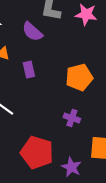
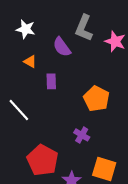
orange pentagon: (79, 77) -> (96, 99), turned 30

